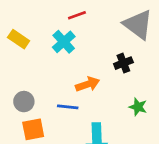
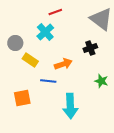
yellow rectangle: (19, 39) -> (30, 60), moved
gray circle: (24, 102) -> (15, 43), moved

